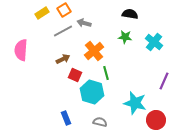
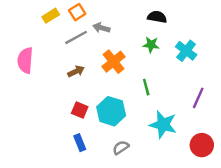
green line: (106, 73) -> (146, 87), moved
red square: (75, 75) -> (80, 110), moved
red circle: (156, 120) -> (202, 145), moved
gray semicircle: (100, 122) -> (121, 147), turned -48

